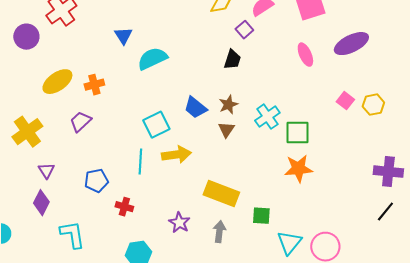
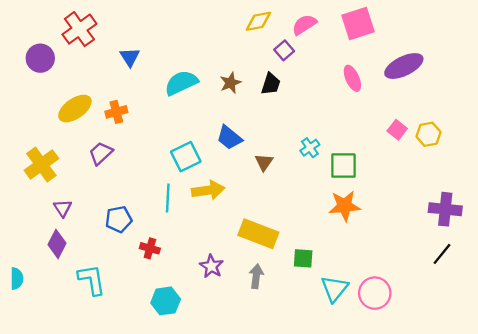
blue triangle: (123, 36) -> (130, 57), moved
brown star: (228, 105) -> (230, 83), moved
cyan cross: (267, 117) -> (310, 148), size x0.7

